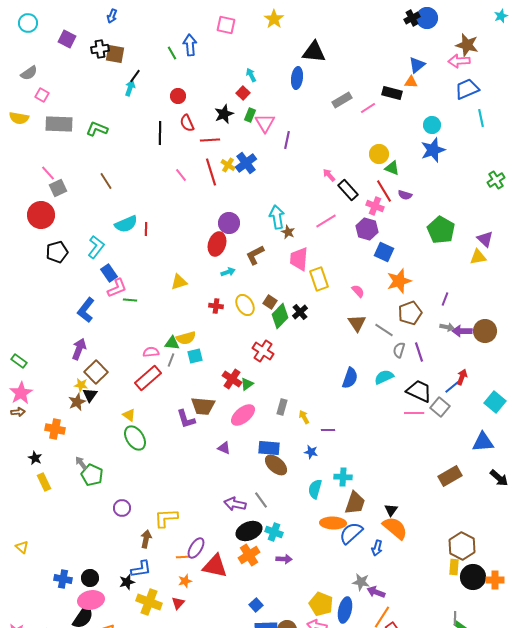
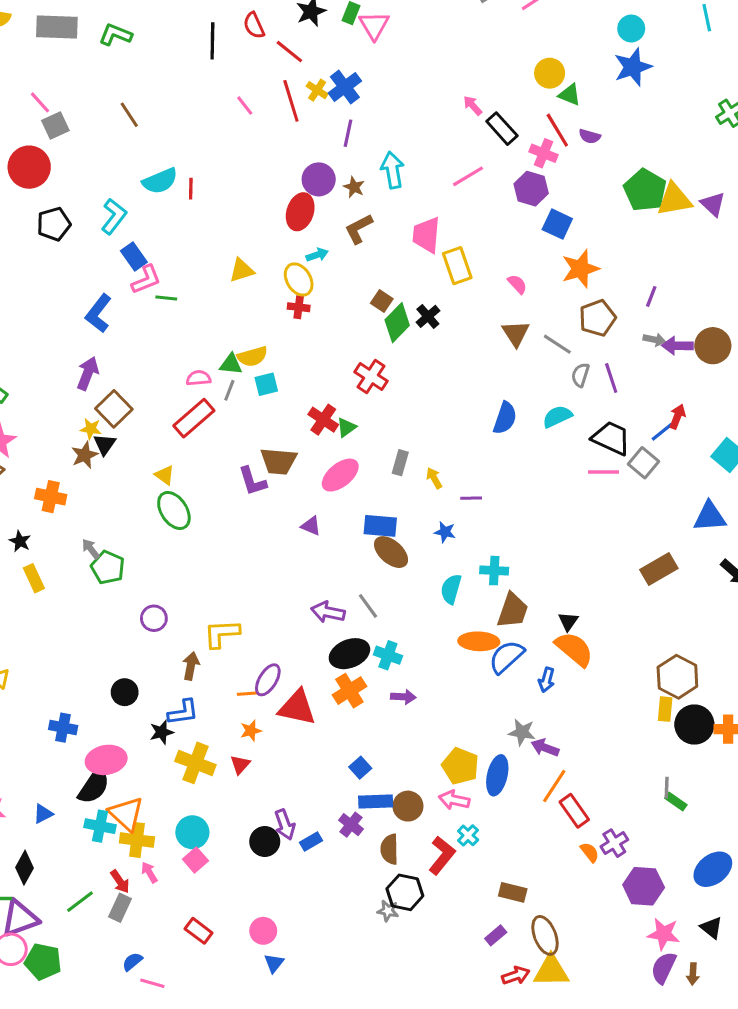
red line: (210, 140) -> (289, 52), turned 42
purple line: (287, 140) -> (348, 133), moved
brown star: (288, 232) -> (354, 187), moved
yellow triangle: (478, 257) -> (674, 199), moved, size x1.4
yellow ellipse: (245, 305) -> (299, 279), moved
black circle: (90, 578) -> (125, 692), moved

